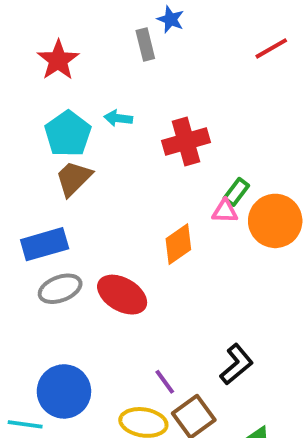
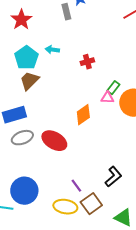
red cross: (186, 141) -> (87, 62), size x0.6

